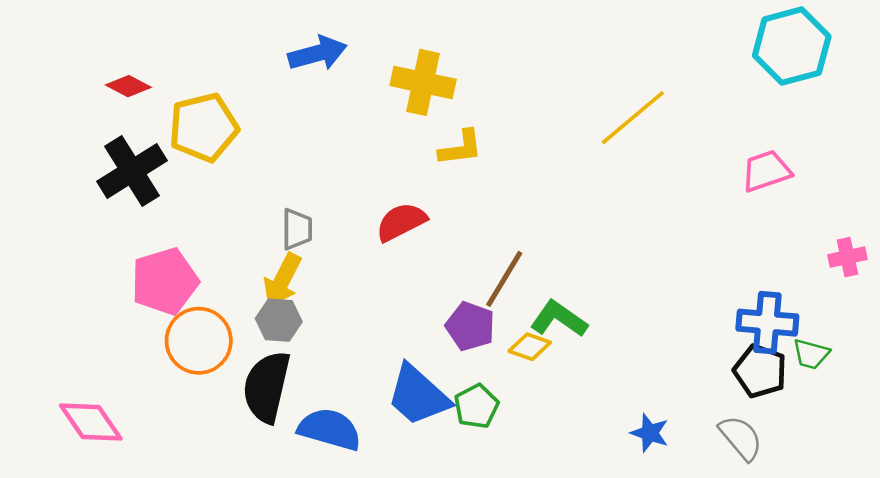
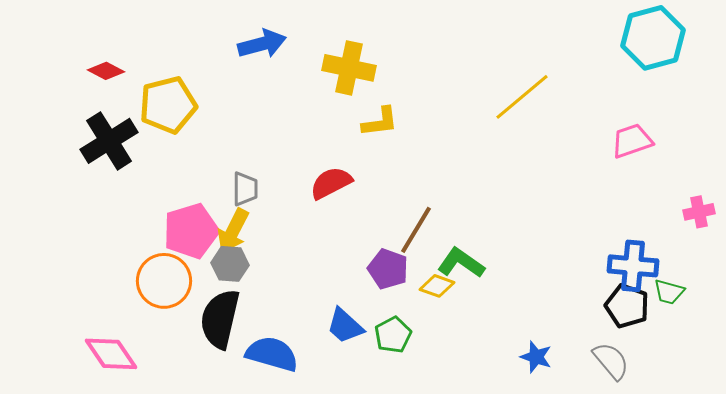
pink pentagon: (165, 281) -> (191, 231), moved
blue trapezoid: (418, 395) -> (345, 326), size x0.7
pink diamond: (91, 422) -> (111, 354), moved

